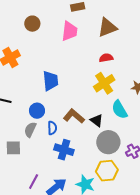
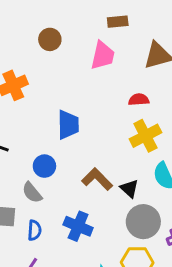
red semicircle: (106, 58) -> (139, 100), moved
blue semicircle: (52, 128) -> (35, 230), moved
gray semicircle: (30, 130) -> (32, 193), turned -70

